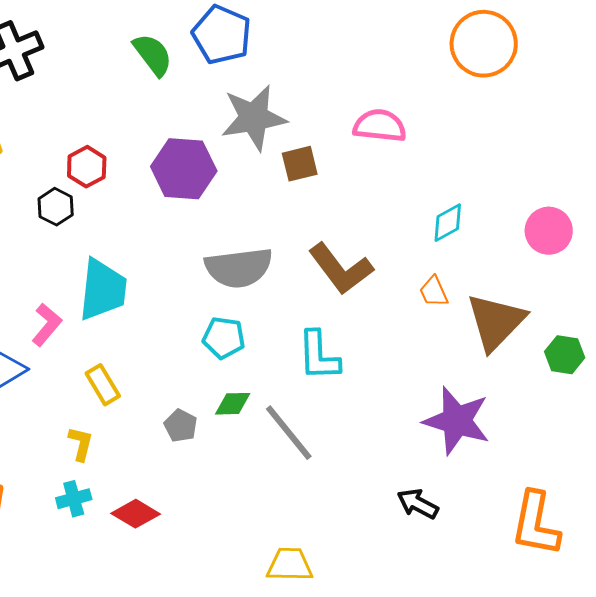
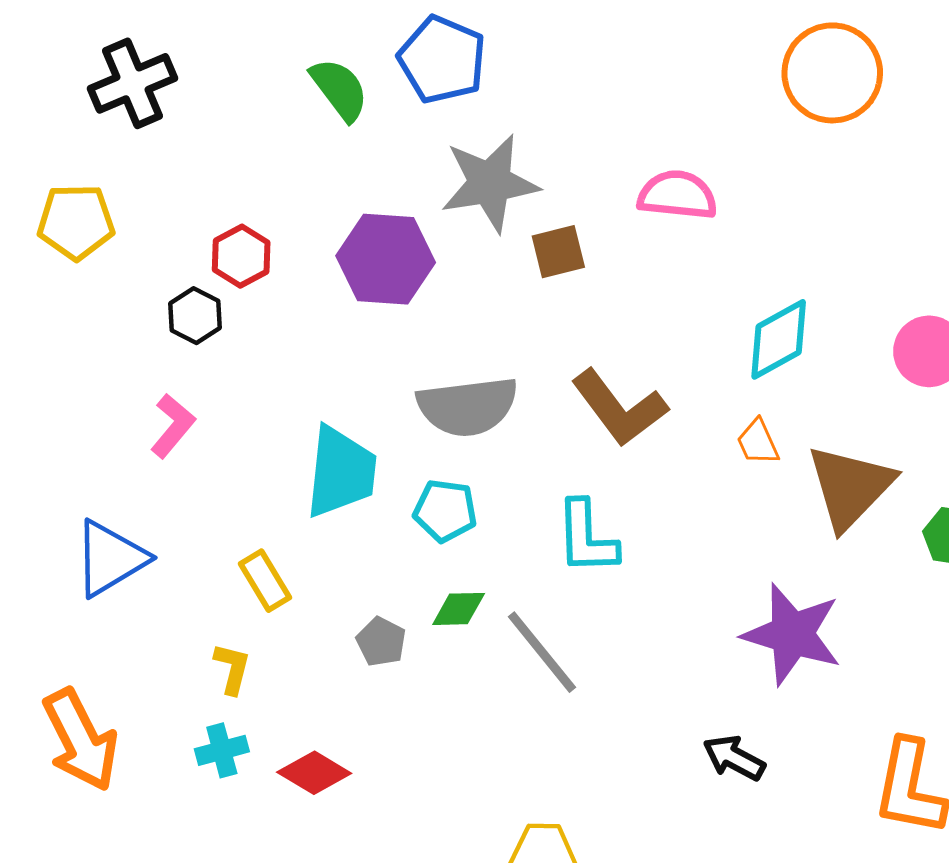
cyan diamond: (448, 223) -> (779, 339), size x1.4
cyan trapezoid: (103, 290) -> (341, 472), moved
pink L-shape: (47, 325) -> (173, 426), moved

